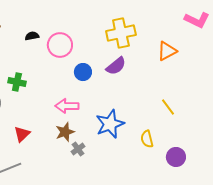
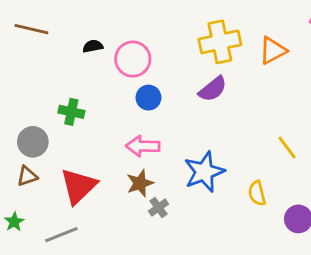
orange triangle: (167, 51) -> (273, 50), moved
blue circle: (83, 72) -> (148, 98), moved
red triangle: (22, 134) -> (79, 186), size x1.6

